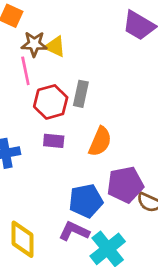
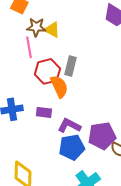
purple rectangle: (54, 141) -> (44, 112), moved
orange semicircle: (100, 142) -> (59, 86), moved, turned -50
purple L-shape: (74, 231) -> (69, 126), moved

